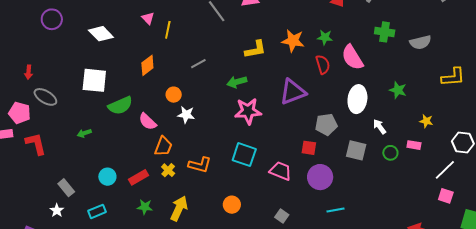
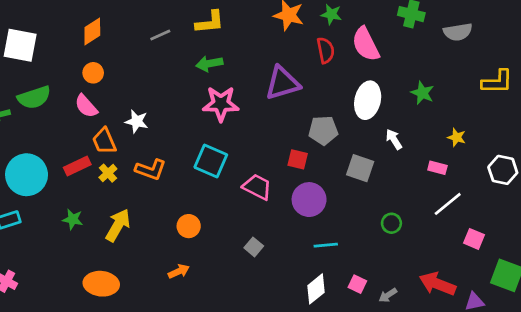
yellow L-shape: (256, 49) -> (210, 22), moved
orange circle: (174, 95) -> (93, 73), moved
green semicircle: (120, 105) -> (34, 97), moved
white star: (186, 115) -> (137, 121), moved
orange trapezoid: (163, 146) -> (104, 141), turned 130
green circle: (390, 153) -> (391, 223), moved
white line: (445, 170) -> (448, 204), moved
cyan circle: (107, 177) -> (27, 175), size x1.8
red rectangle: (139, 177) -> (77, 166), moved

